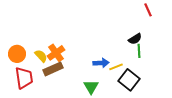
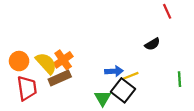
green line: (139, 51) -> (179, 79), moved
yellow semicircle: (41, 56) -> (46, 63), size x1.5
black square: (129, 80) -> (123, 90), moved

